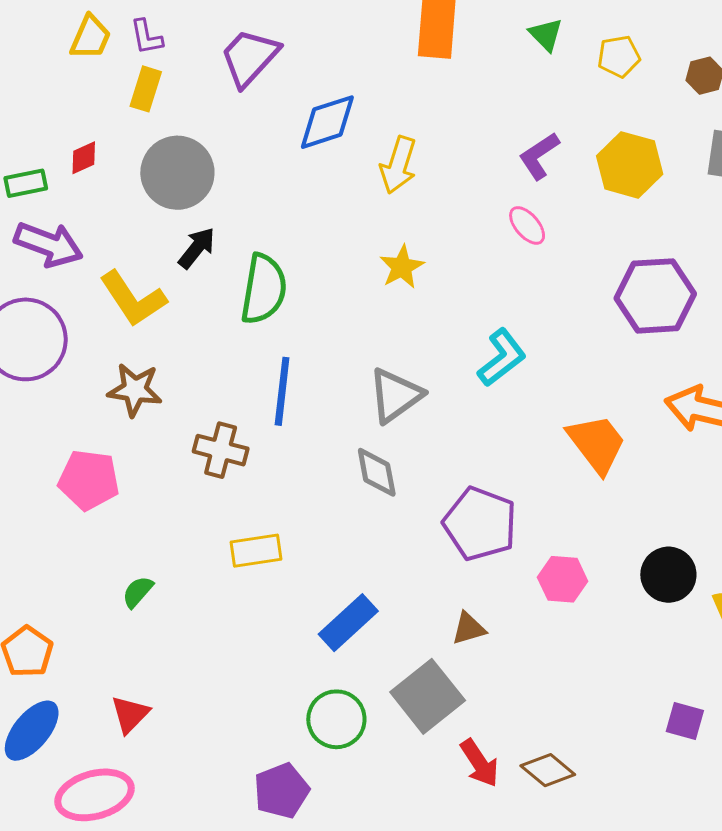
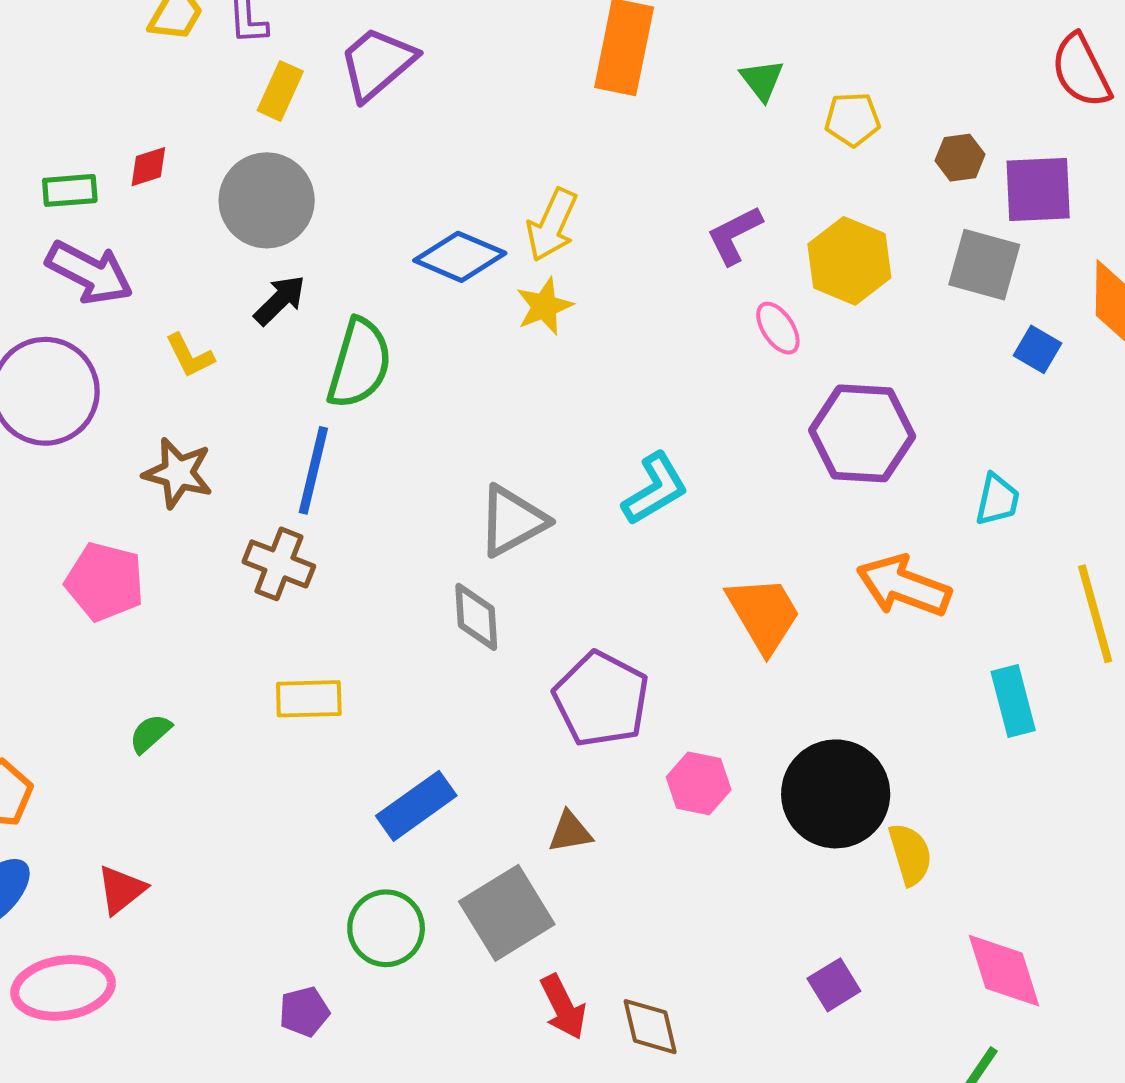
yellow rectangle: (146, 89) -> (280, 91), moved
blue diamond: (327, 122) -> (460, 257), moved, turned 34
pink ellipse: (527, 225) -> (778, 328), moved
yellow star: (402, 267) -> (544, 306), moved
yellow L-shape: (133, 299) -> (190, 356), size x0.6
blue line: (282, 391) -> (313, 470), moved
black circle: (668, 575) -> (836, 794), size x1.5
purple square: (685, 721) -> (834, 985), turned 36
brown diamond: (548, 770) -> (650, 1027), turned 30
purple pentagon: (282, 791) -> (304, 1012), size x0.7

